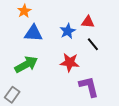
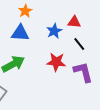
orange star: (24, 11) -> (25, 11), moved
purple L-shape: (89, 87) -> (83, 72), moved

